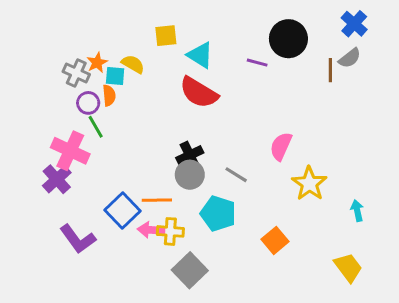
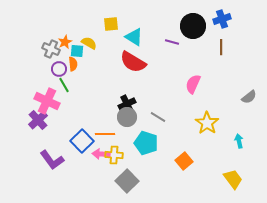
blue cross: (354, 24) -> (222, 19), moved, turned 30
gray semicircle: (350, 58) -> (249, 97), moved
pink semicircle: (281, 146) -> (193, 84), moved

